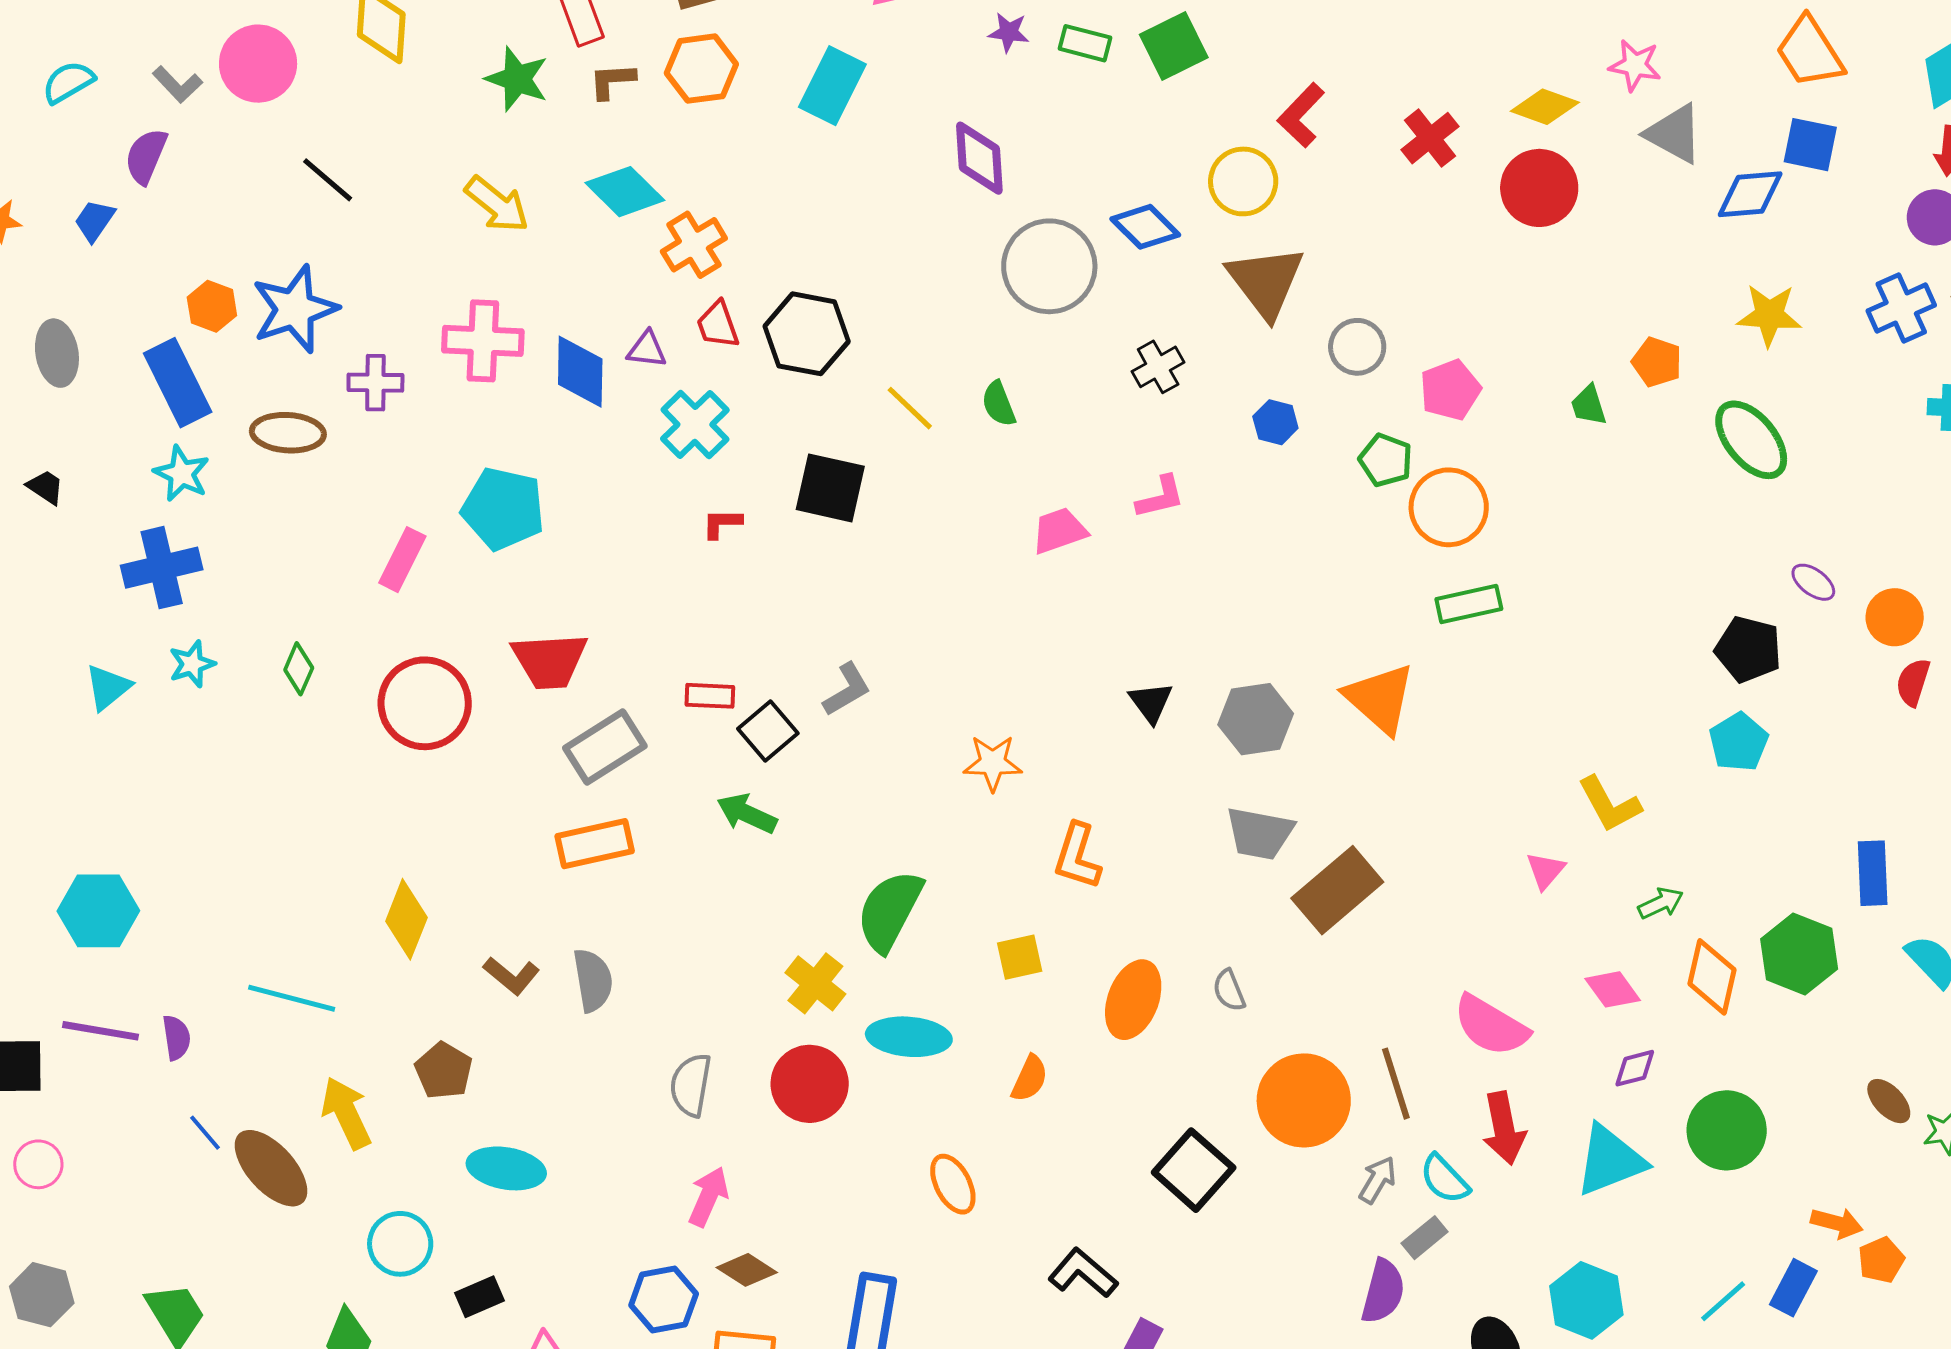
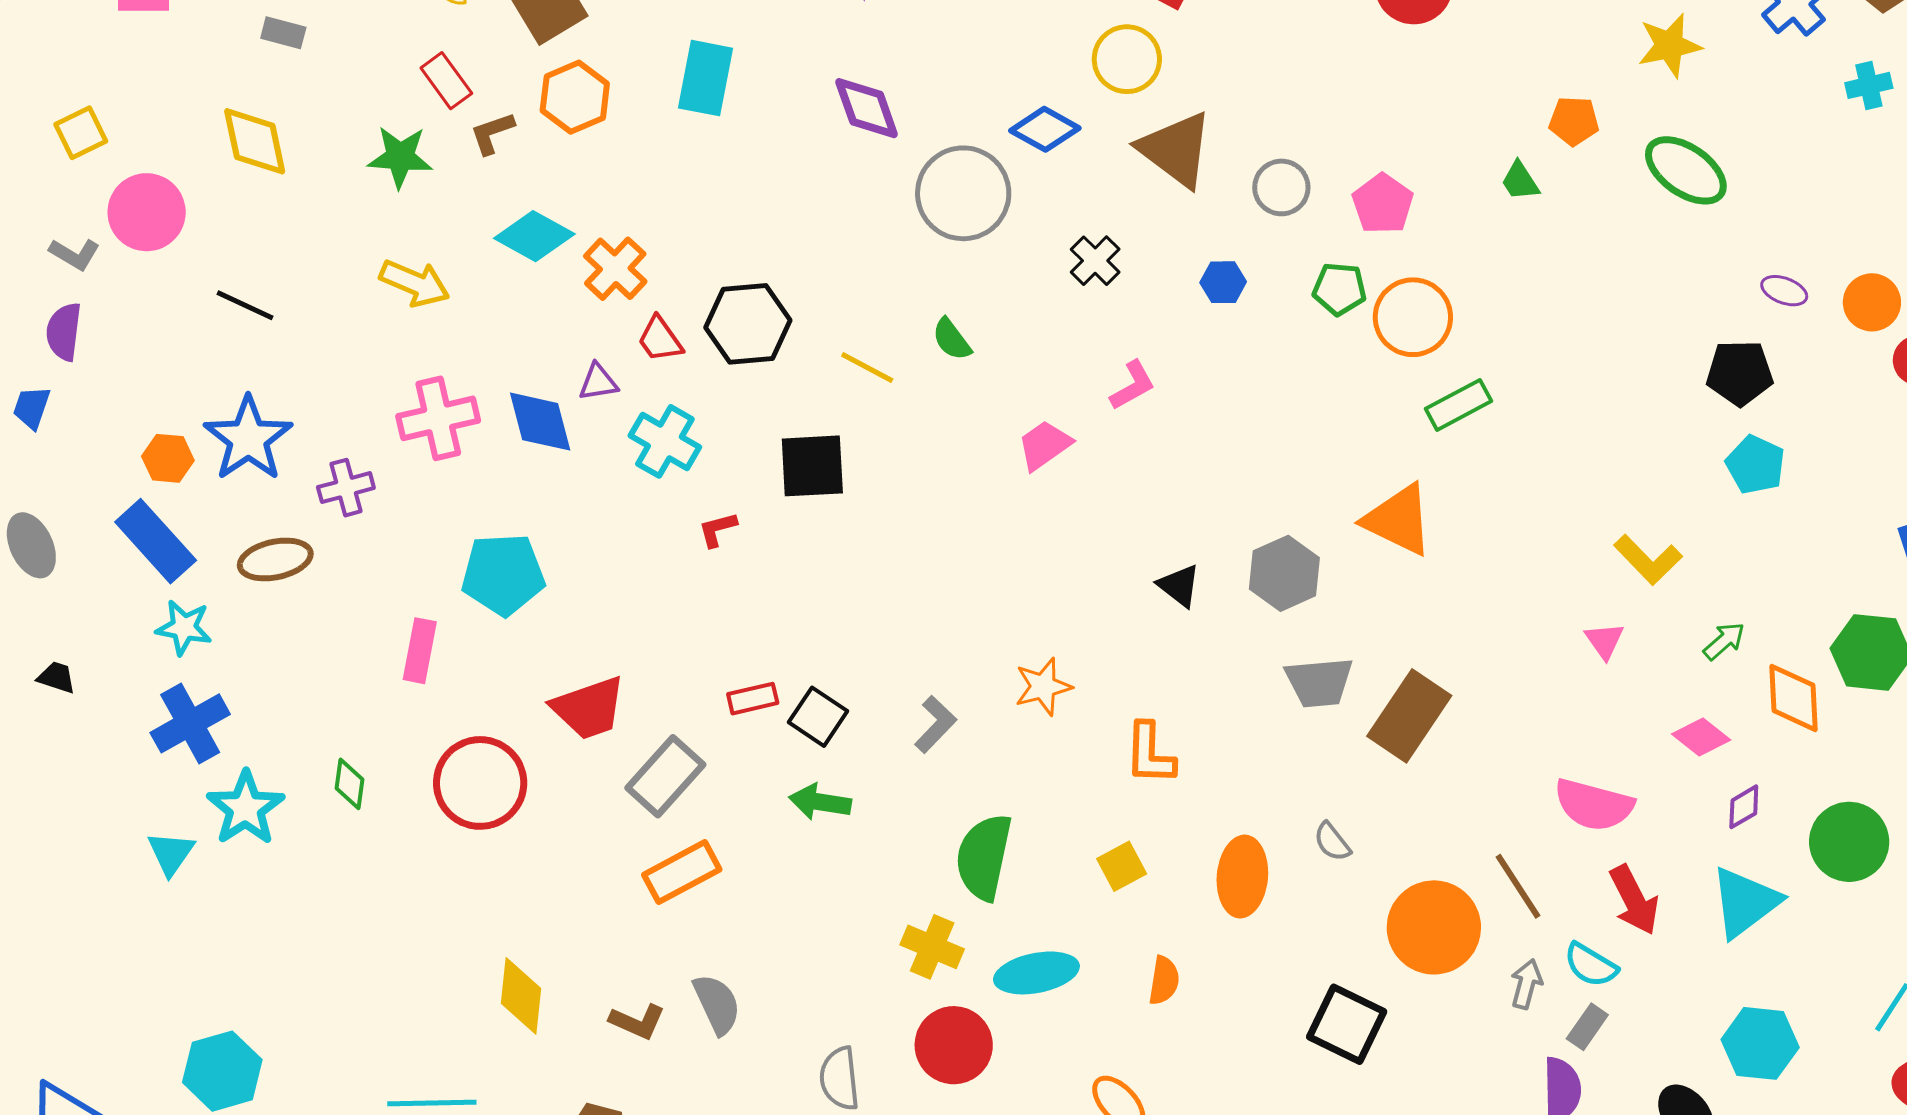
cyan star: (192, 664) -> (245, 808), size x1.6
gray L-shape: (847, 690) -> (935, 724), moved

